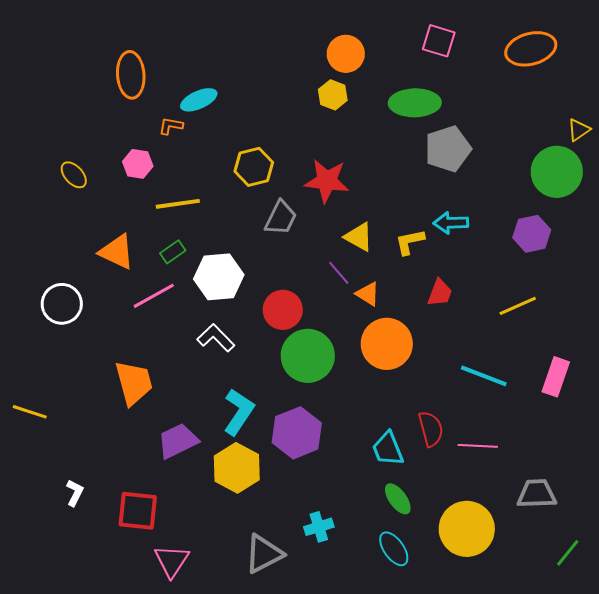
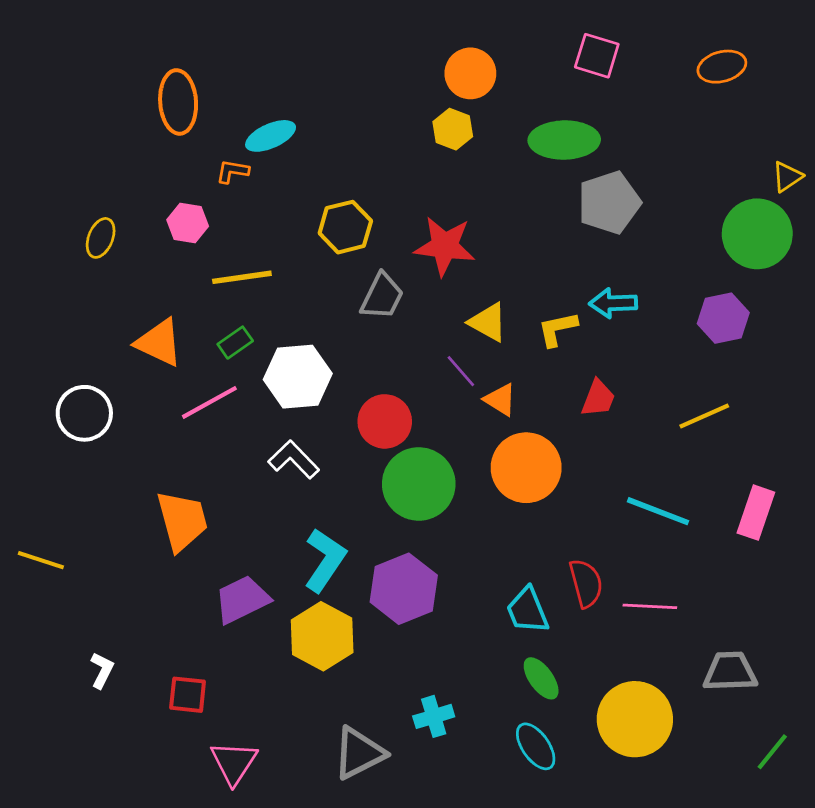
orange ellipse: (531, 49) -> (722, 67), size x0.7
yellow ellipse: (74, 175) -> (101, 238), turned 64
red square: (138, 511) -> (188, 695), size x0.7

